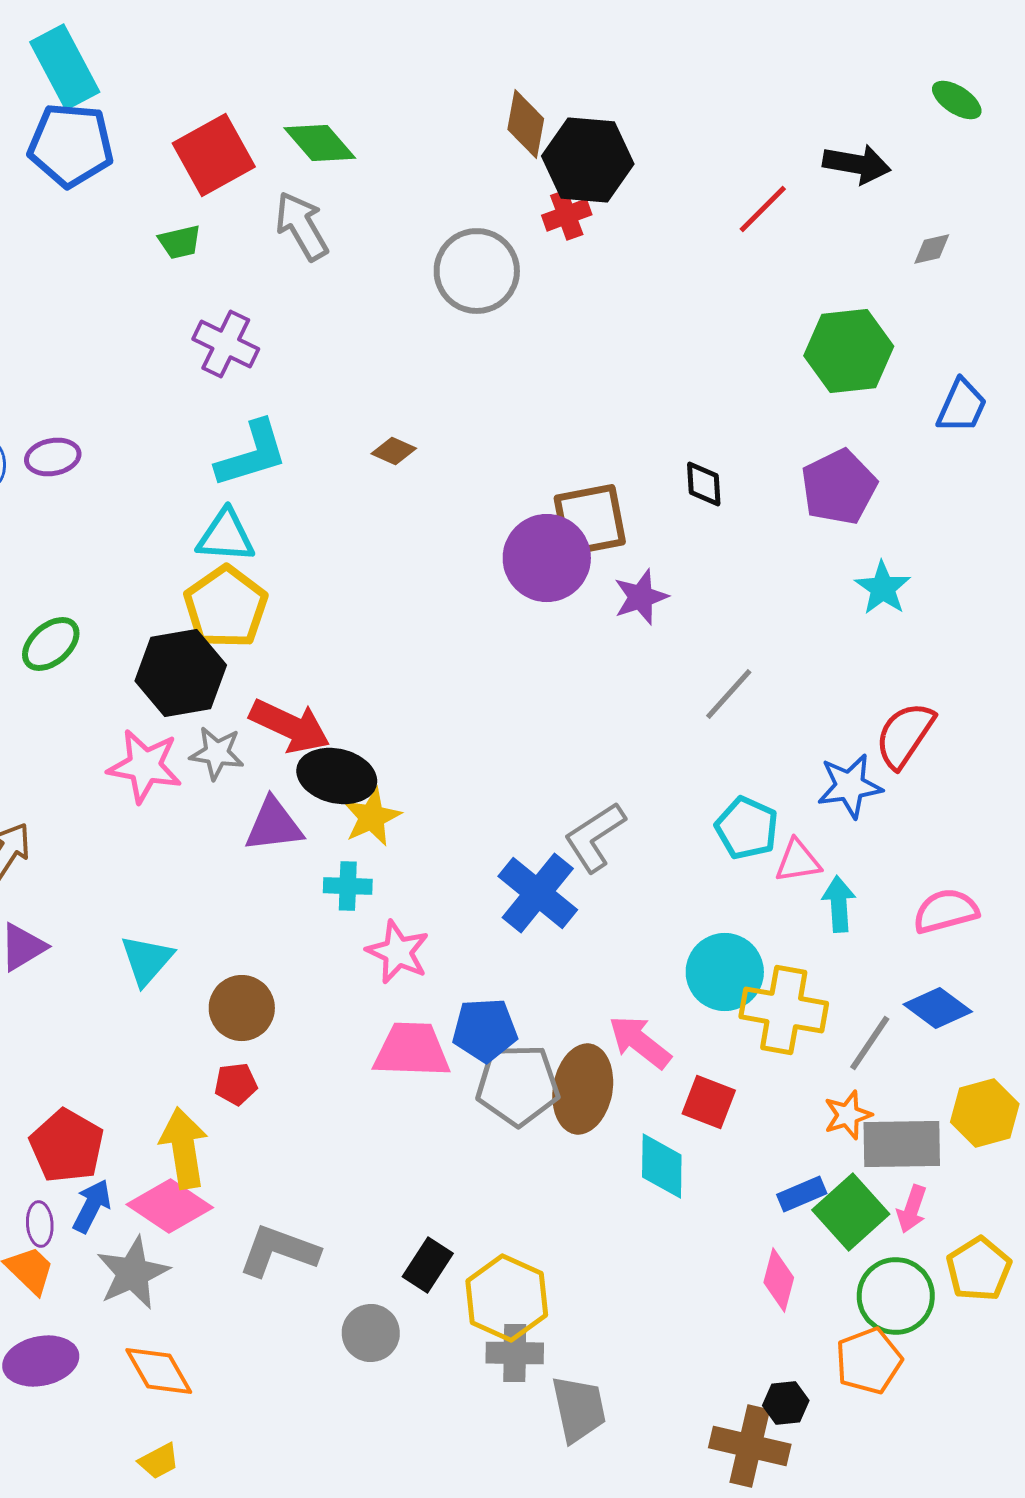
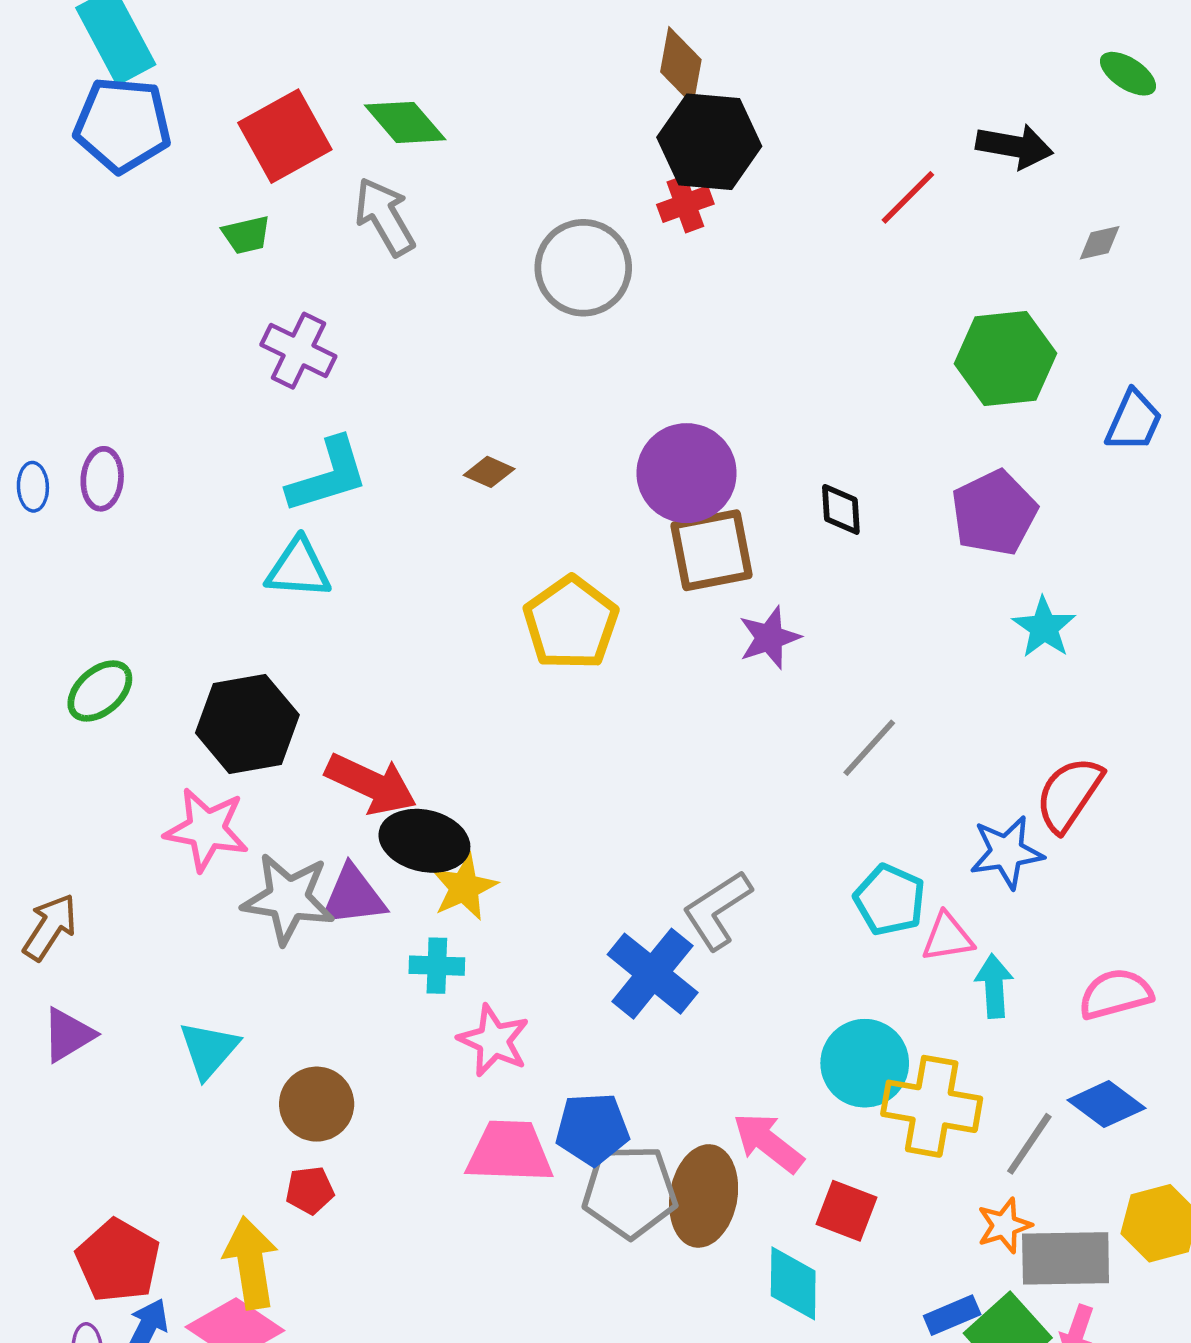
brown diamond: (526, 124) -> (681, 66), moved
purple ellipse: (53, 457) -> (102, 479), turned -74
purple circle: (547, 558) -> (687, 473), moved
yellow pentagon: (226, 607) -> (571, 623), moved
gray star: (217, 753) -> (288, 899), moved, size x1.5

